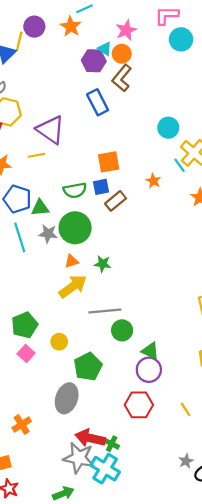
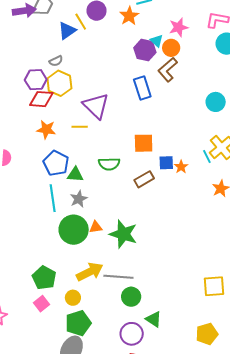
yellow line: (19, 41) -> (81, 22), turned -54
cyan circle: (168, 128) -> (216, 102), moved
blue square: (101, 187) -> (166, 163), moved
green circle: (75, 228) -> (74, 230), moved
gray star: (48, 234) -> (79, 199), turned 30
green star: (103, 264) -> (123, 234), size x1.8
yellow arrow: (73, 286) -> (90, 272), moved
green pentagon: (25, 325) -> (44, 278), turned -30
green pentagon: (88, 367) -> (78, 323), moved
purple circle: (149, 370) -> (132, 334), moved

